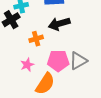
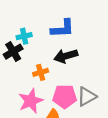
pink star: (27, 65) -> (31, 101), size x1.6

